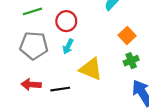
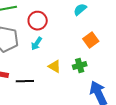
green cross: (131, 61) -> (80, 65), moved
yellow triangle: (91, 69) -> (55, 66), size x0.6

